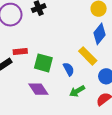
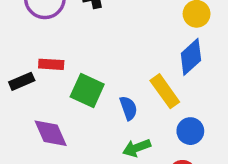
purple diamond: (38, 89) -> (51, 133), moved

